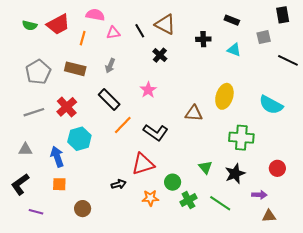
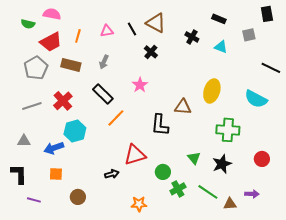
pink semicircle: (95, 15) -> (52, 14), moved
red trapezoid: (58, 24) -> (51, 42), moved
black cross: (203, 39) -> (192, 37), turned 32
black line: (288, 60) -> (271, 68), moved
black L-shape: (156, 132) -> (160, 125), moved, turned 60
blue arrow: (57, 157) -> (54, 148), turned -90
black L-shape: (20, 184) -> (19, 174), turned 125
purple arrow: (259, 195) -> (252, 194), moved
orange star: (150, 198) -> (139, 204), moved
brown triangle: (269, 216) -> (230, 204), moved

